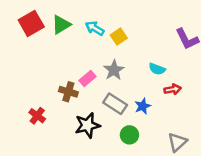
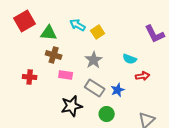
green triangle: (61, 25) -> (49, 33), moved, turned 36
pink rectangle: (88, 79) -> (66, 75), moved, turned 48
brown cross: (68, 92) -> (54, 55), moved
red cross: (37, 116) -> (30, 77), moved, turned -32

